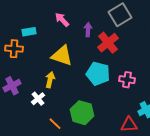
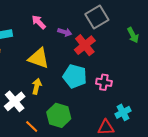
purple arrow: (88, 30) -> (65, 32), turned 104
yellow arrow: (50, 80) -> (37, 86), moved
white cross: (38, 99) -> (15, 101), size x1.5

